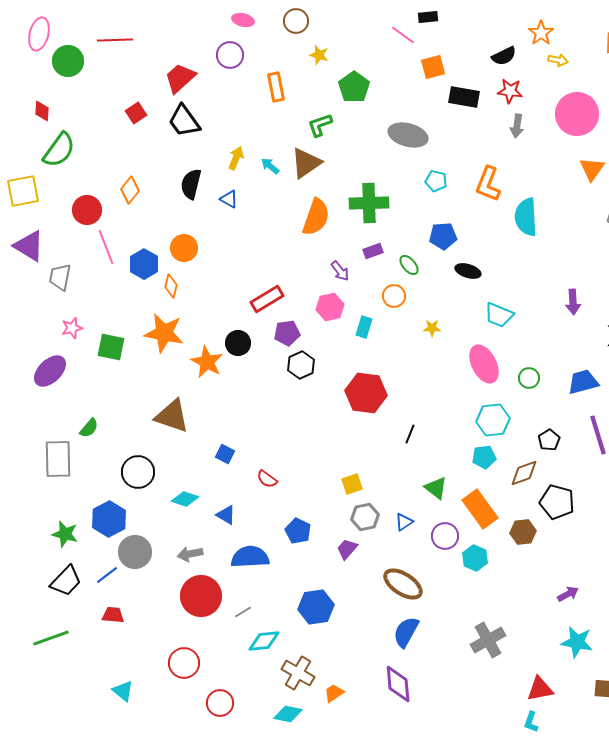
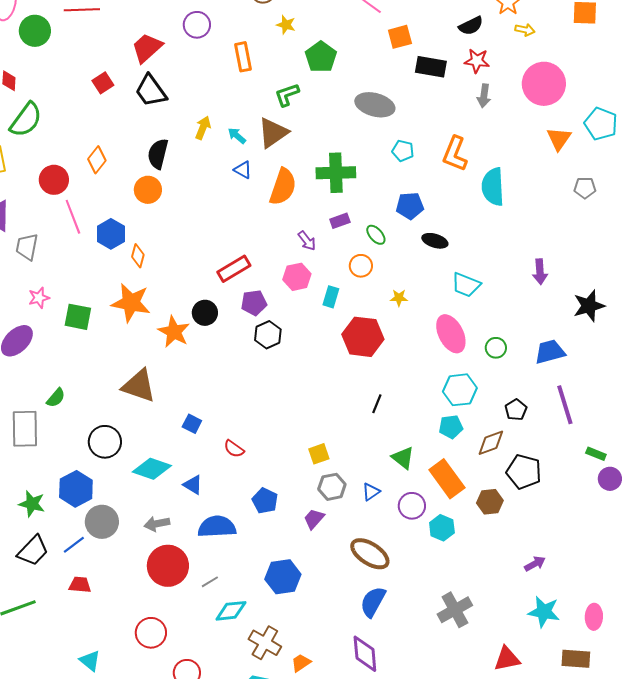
blue triangle: (229, 199) -> (243, 170), moved
orange circle: (184, 248) -> (148, 190), moved
red hexagon: (366, 393) -> (363, 337), moved
cyan diamond: (185, 499) -> (152, 469), size x1.4

